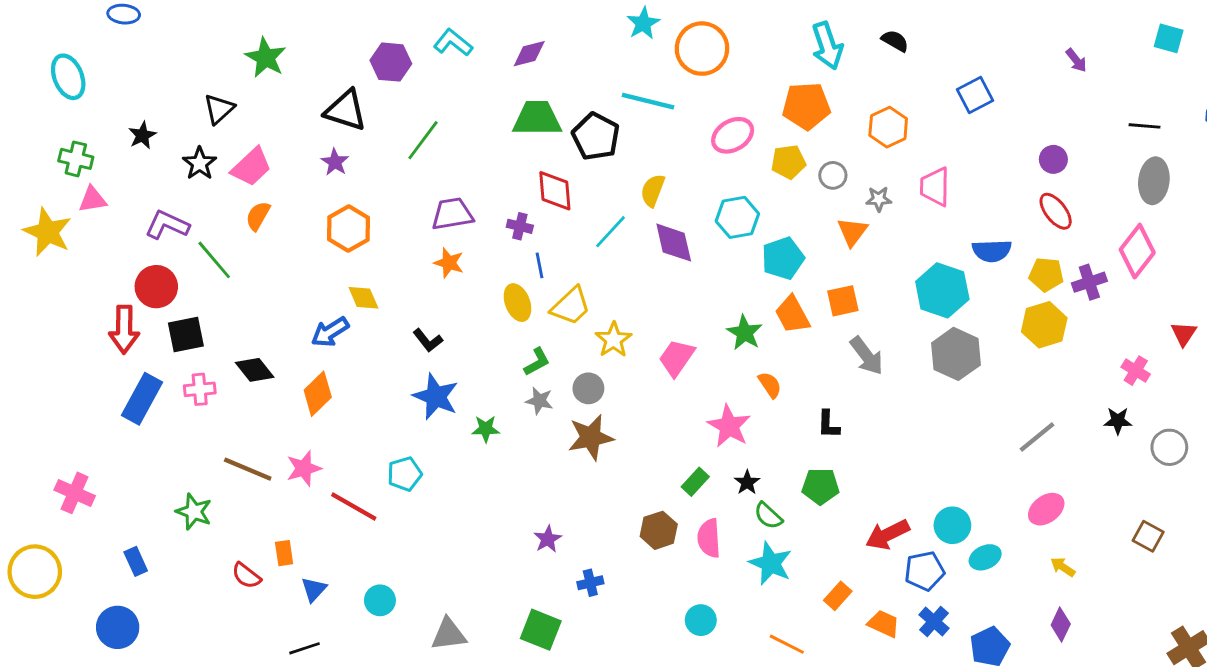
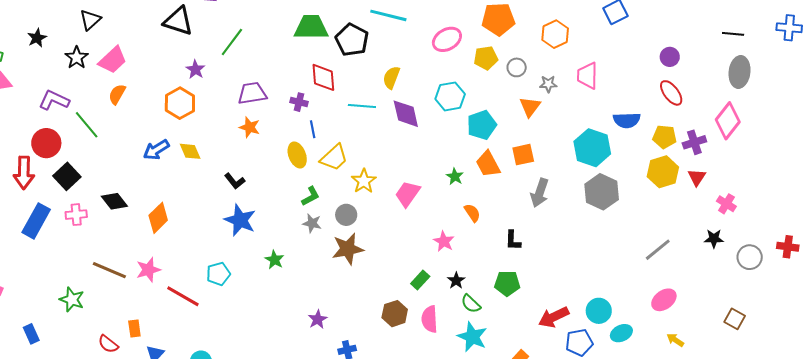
purple star: (335, 162) -> (195, 69), moved
cyan line: (610, 232) -> (362, 106), turned 52
blue arrow: (330, 332) -> (156, 150), moved
green star: (745, 333) -> (455, 177), size x0.7
black square: (186, 334) -> (67, 176), turned -32
red triangle: (1184, 334) -> (697, 177), moved
gray arrow: (867, 356) -> (540, 193), turned 56
pink star: (729, 426) -> (444, 241), size x0.7
green star: (486, 429) -> (275, 260), moved, turned 30

